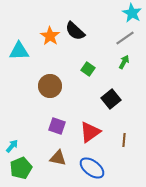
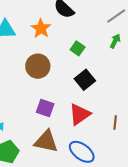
orange star: (50, 36) -> (41, 28), moved
black square: (111, 99) -> (85, 80), moved
brown triangle: (58, 158) -> (46, 141), size x1.4

